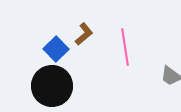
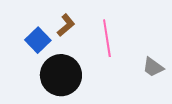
black circle: (52, 86) -> (61, 75), moved

